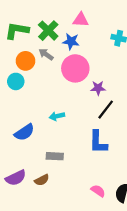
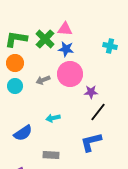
pink triangle: (81, 20) -> (65, 29), moved
gray arrow: (46, 54) -> (43, 80), moved, turned -56
orange circle: (26, 61) -> (15, 63), moved
blue L-shape: (98, 142) -> (91, 142), turned 75

